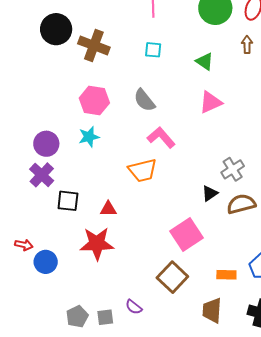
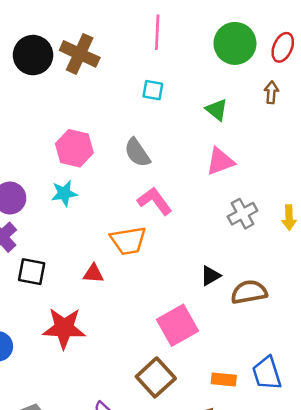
brown cross: (94, 45) -> (80, 54), moved
gray cross: (233, 169) -> (243, 214), moved
red triangle: (108, 209) -> (93, 274), moved

